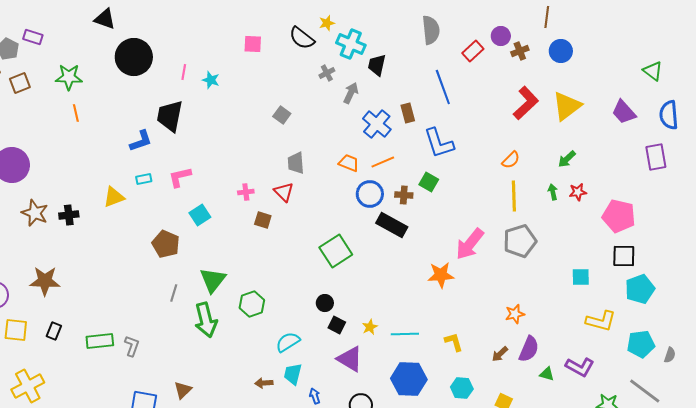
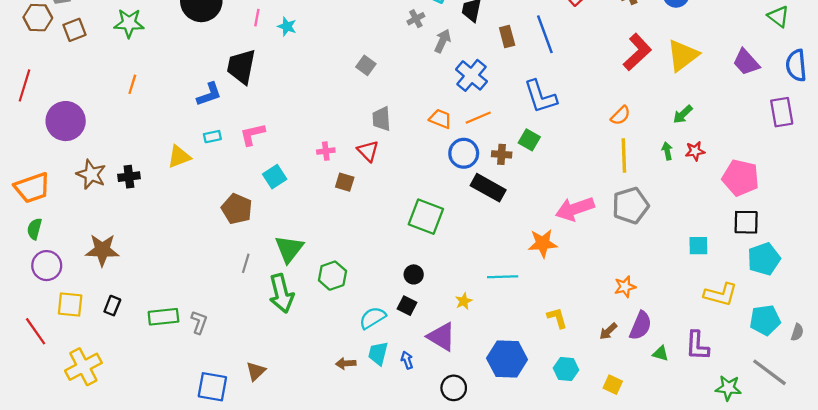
orange line: (76, 113) -> (132, 84), moved, turned 30
brown rectangle: (408, 113) -> (507, 36), moved
pink arrow: (470, 244) -> (575, 209), turned 32
green square: (336, 251) -> (426, 217), turned -36
black square: (337, 325) -> (407, 306), moved
cyan line: (405, 334) -> (503, 277), moved
purple L-shape: (580, 367) -> (697, 346), turned 64
blue arrow: (315, 396) -> (407, 360), moved

